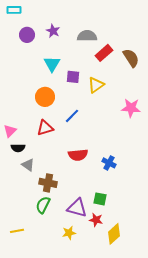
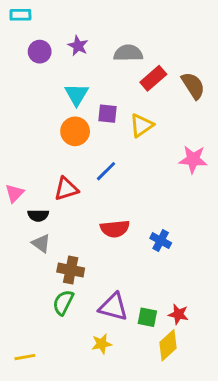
orange circle: (45, 97) -> (75, 131), moved
black semicircle: (18, 148) -> (38, 215), moved
green square: (100, 199) -> (147, 317), moved
red star: (96, 220) -> (178, 314), moved
yellow line: (17, 231) -> (25, 357), moved

